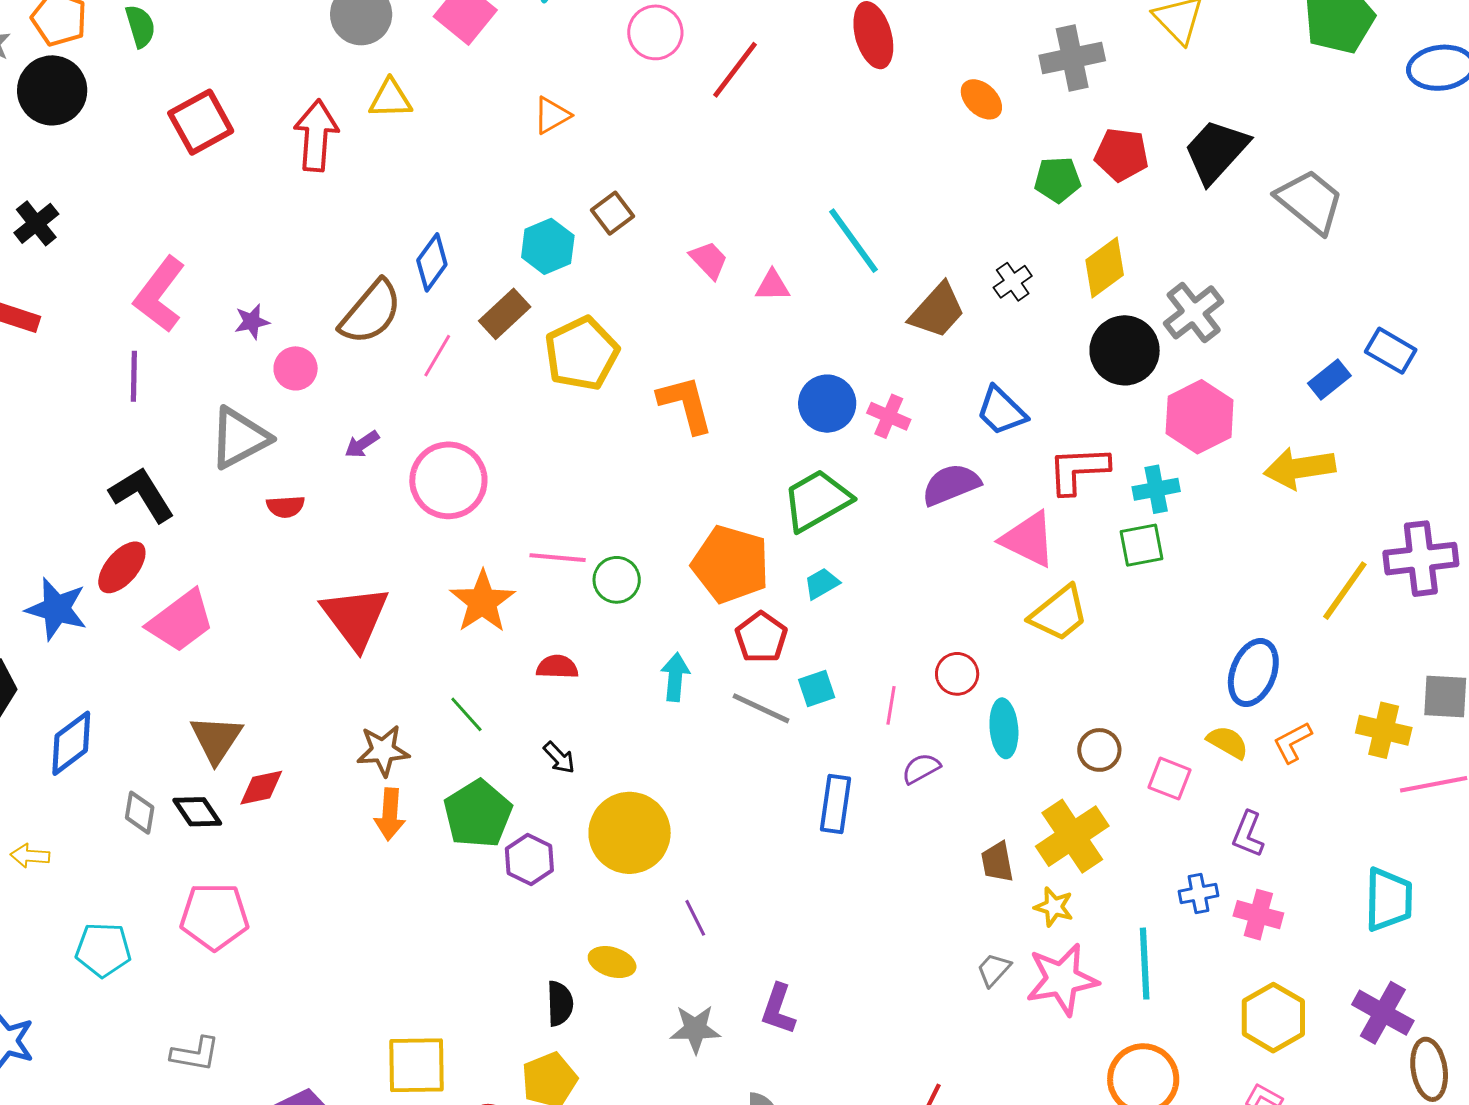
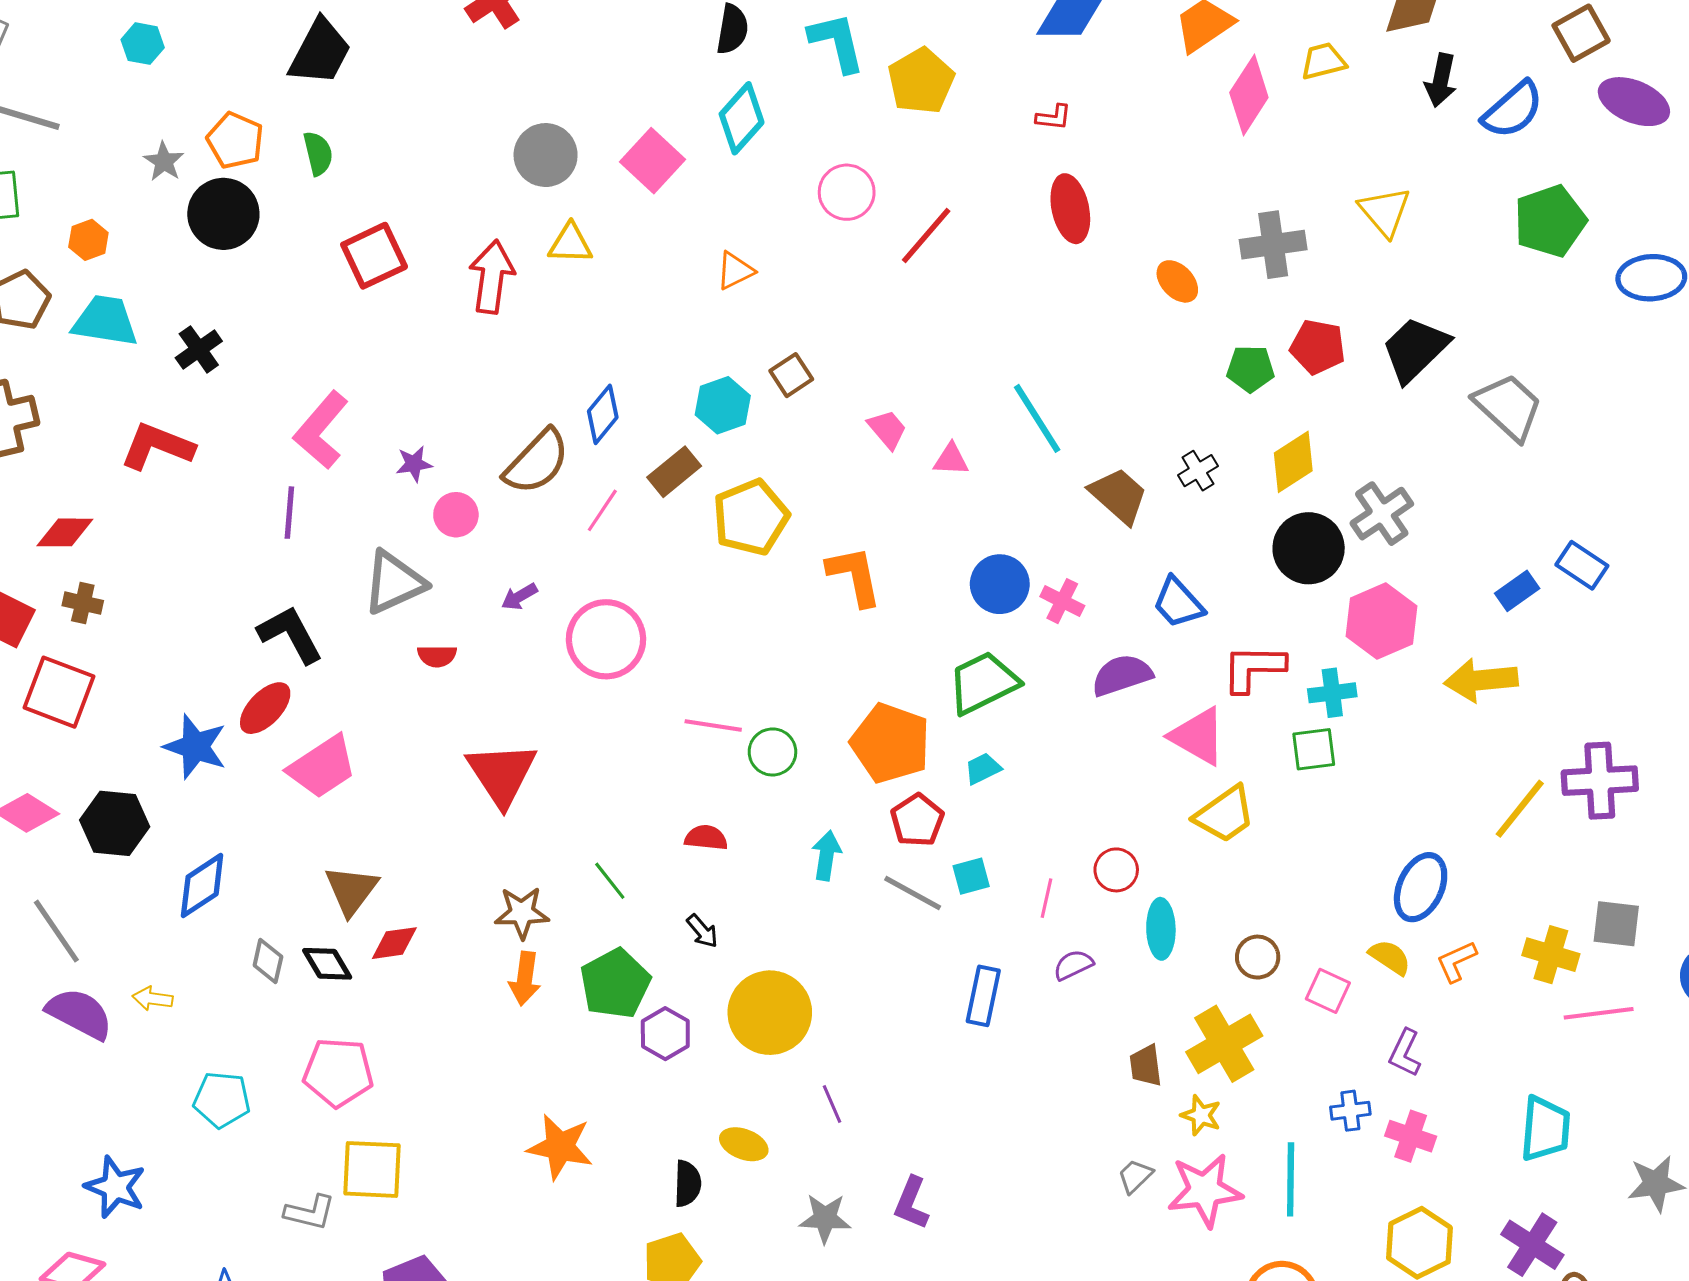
brown trapezoid: (937, 311) -> (1119, 496), turned -94
orange star: (482, 602) -> (560, 1147), moved, turned -30
yellow square: (417, 1065) -> (372, 1169), moved

